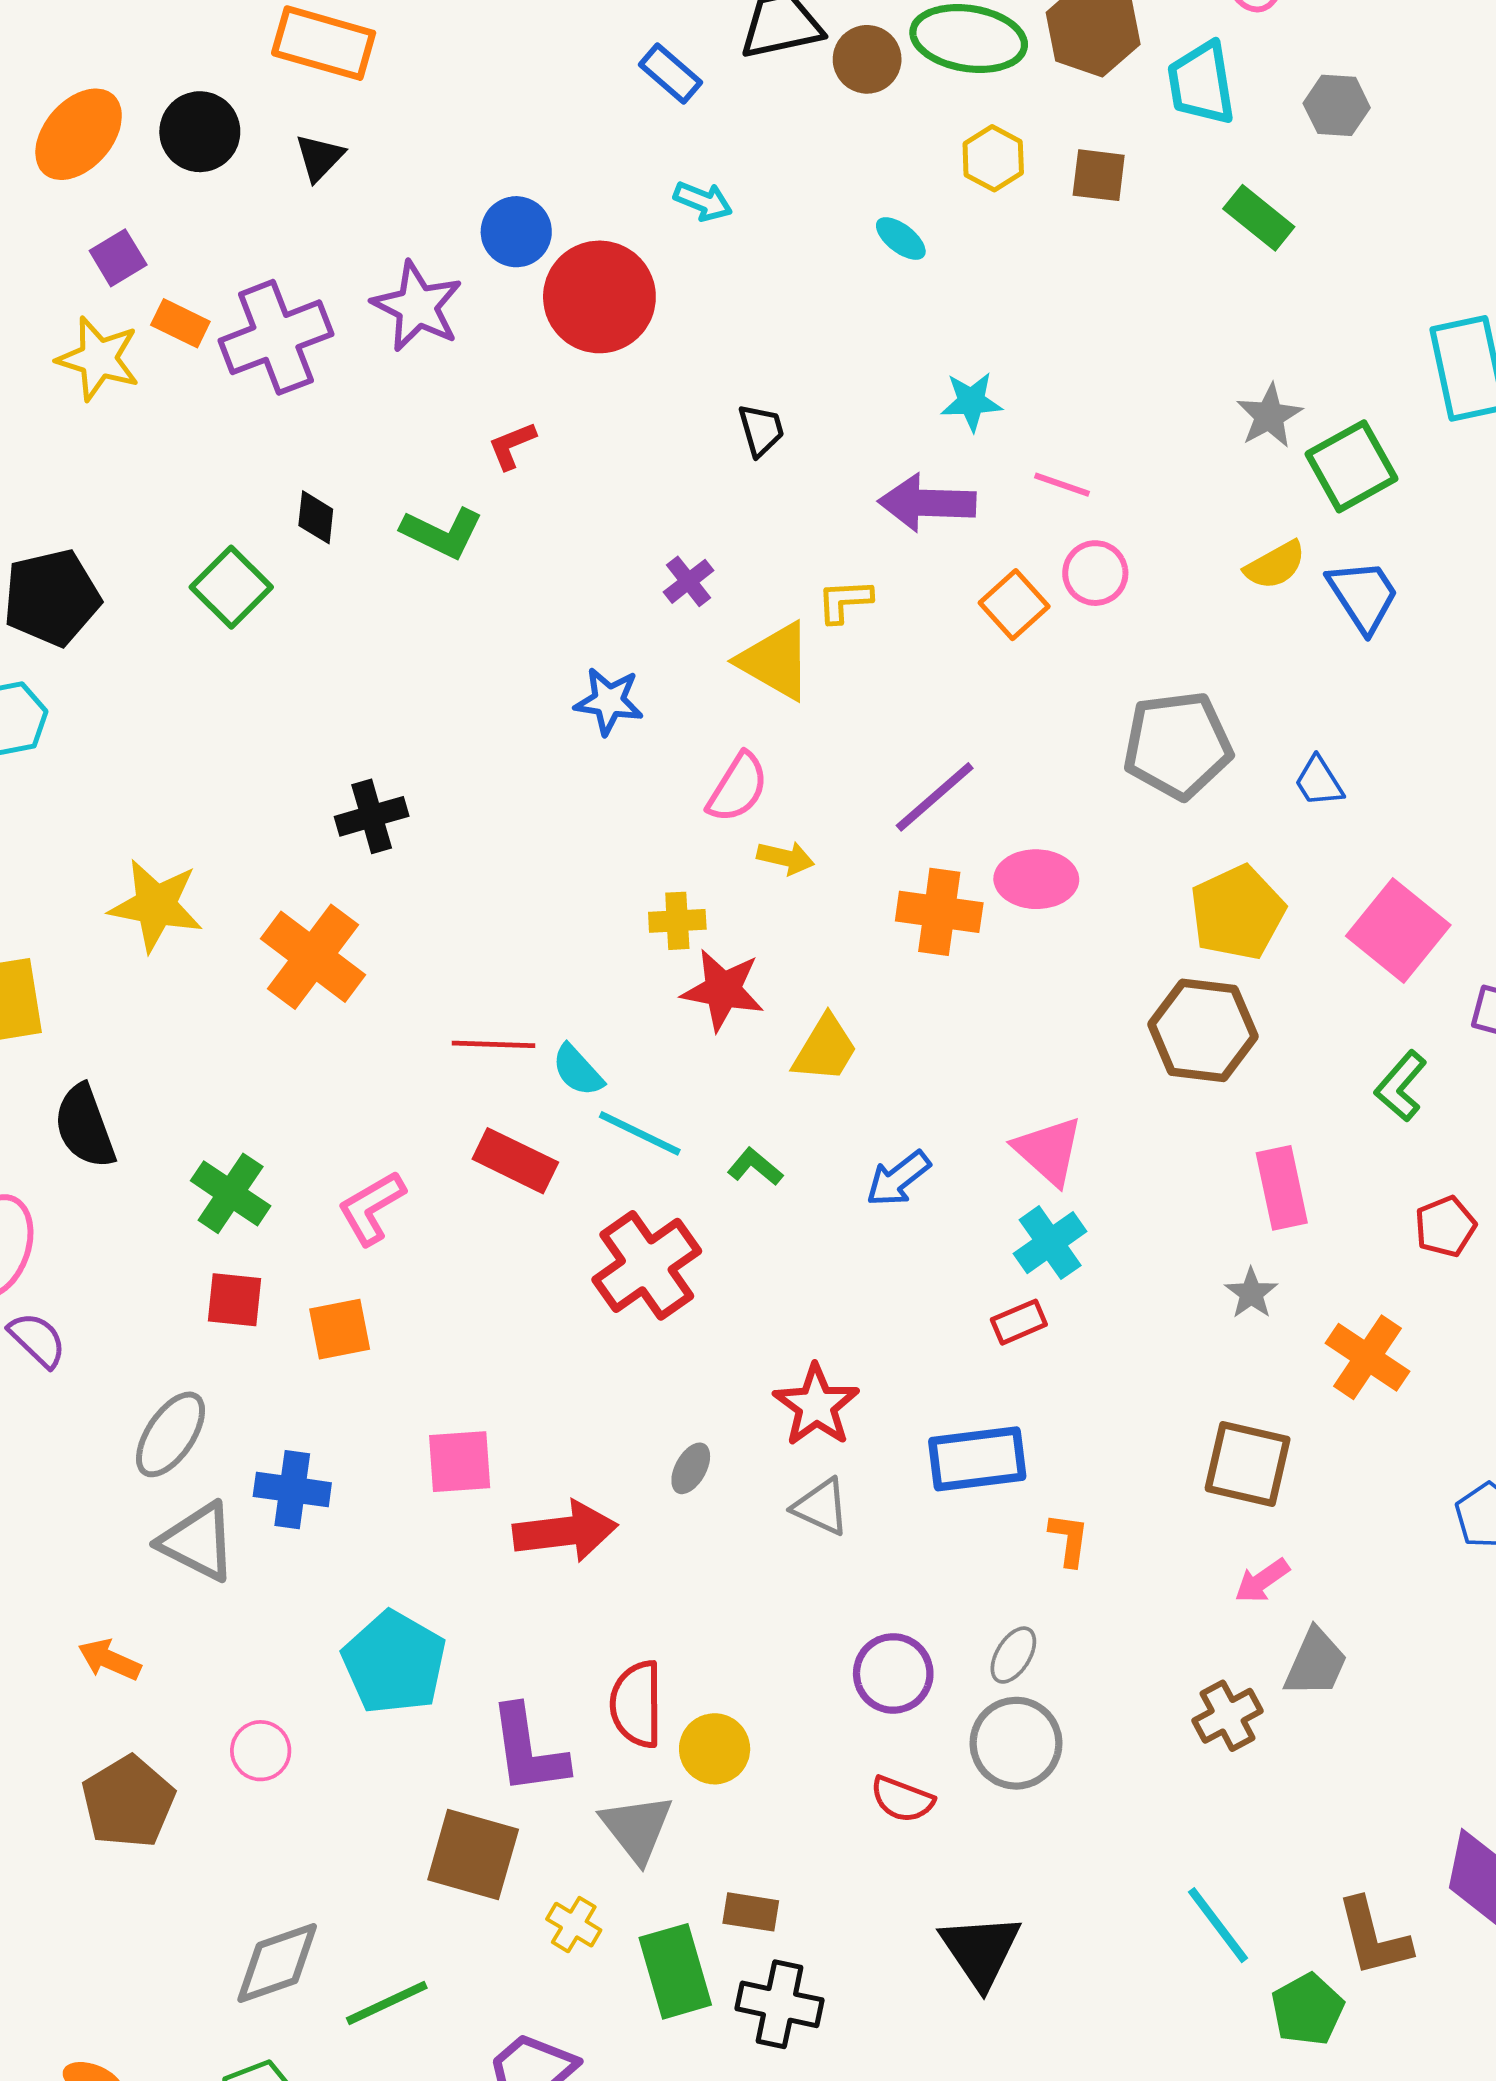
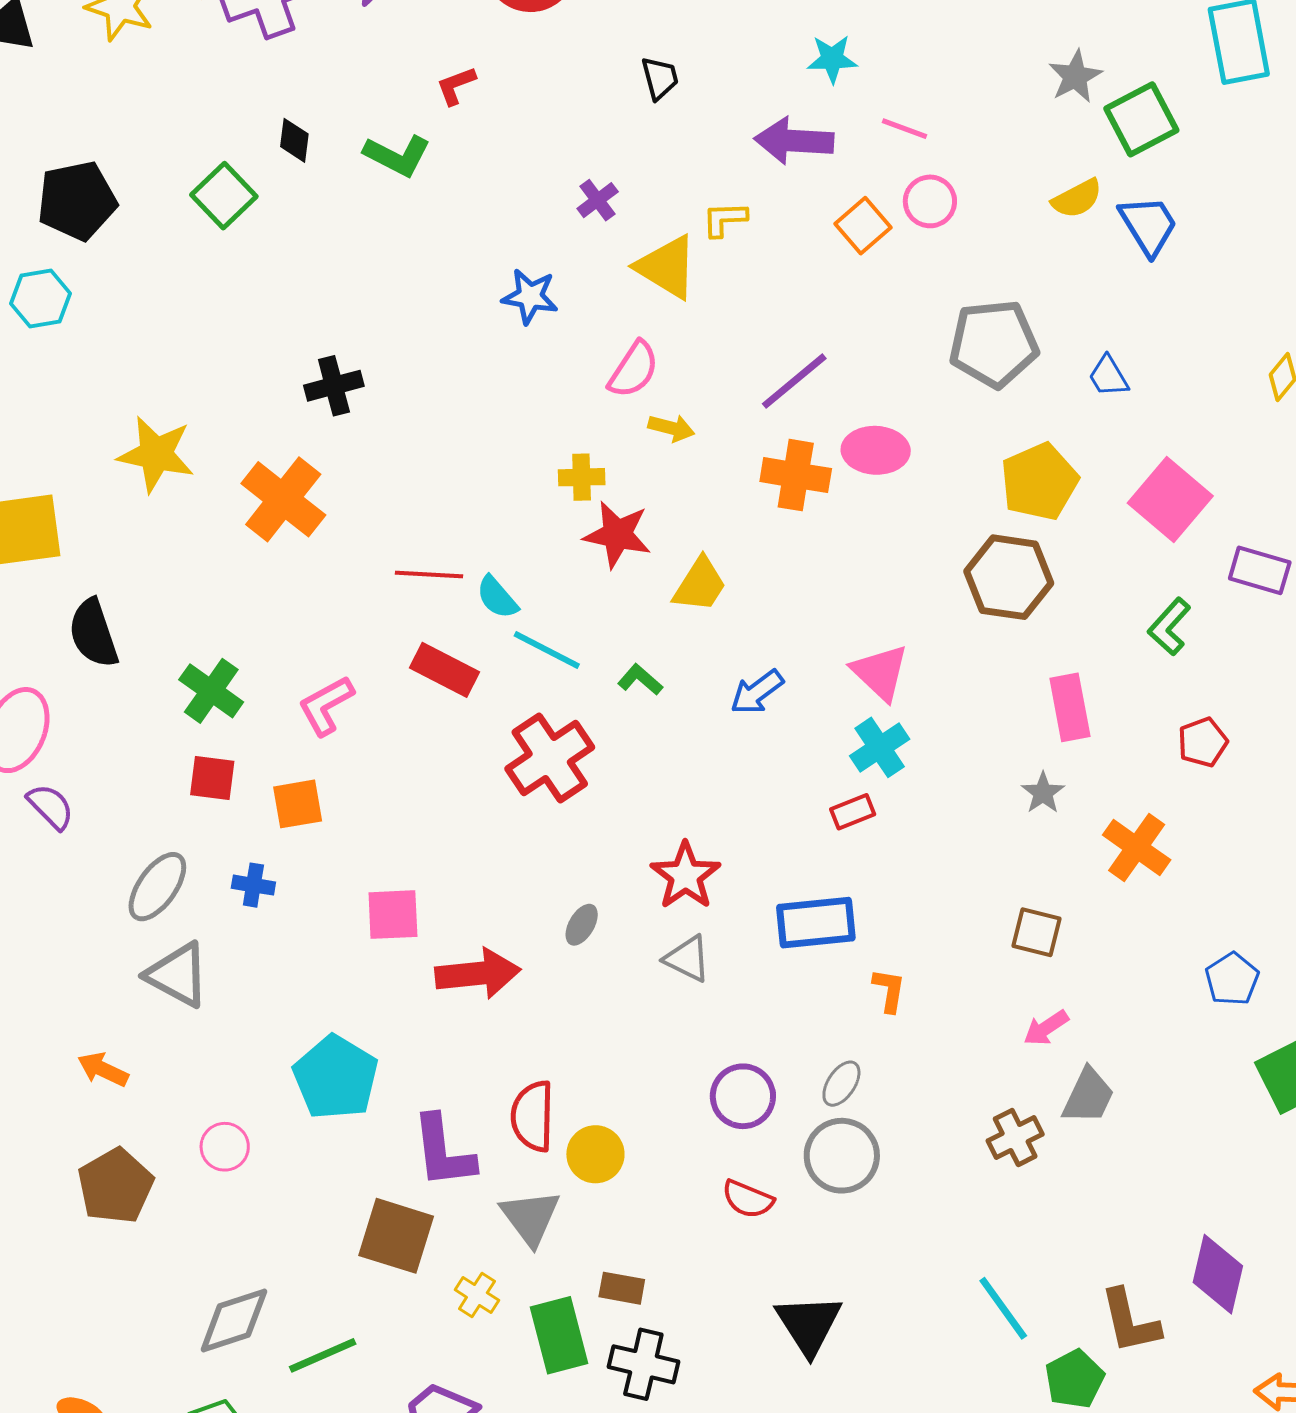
brown square: (1248, 1464) -> (1037, 932), size x0.7
blue cross: (292, 1490) -> (253, 885), moved, size x0.7

